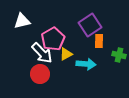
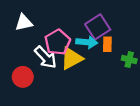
yellow triangle: (66, 54) -> (72, 58), size x1.6
cyan arrow: (86, 64) -> (87, 42), moved
red circle: (40, 74) -> (23, 77), moved

